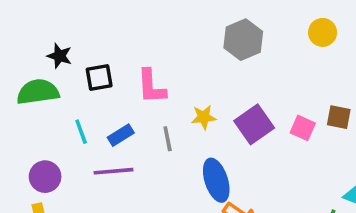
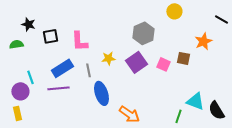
gray hexagon: (243, 40) -> (143, 33), moved
green semicircle: (38, 92) -> (16, 44), size x0.6
cyan line: (81, 132) -> (30, 77), moved
blue rectangle: (121, 135) -> (62, 68), size x1.5
blue ellipse: (216, 180) -> (101, 93), moved

